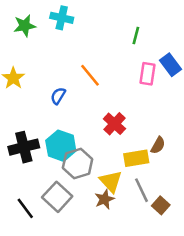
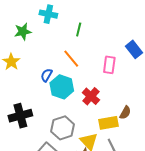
green star: (25, 26) -> (23, 32), moved
green line: (136, 35) -> (79, 29), moved
pink rectangle: (148, 74) -> (109, 65), moved
cyan hexagon: (61, 146) -> (62, 87), moved

